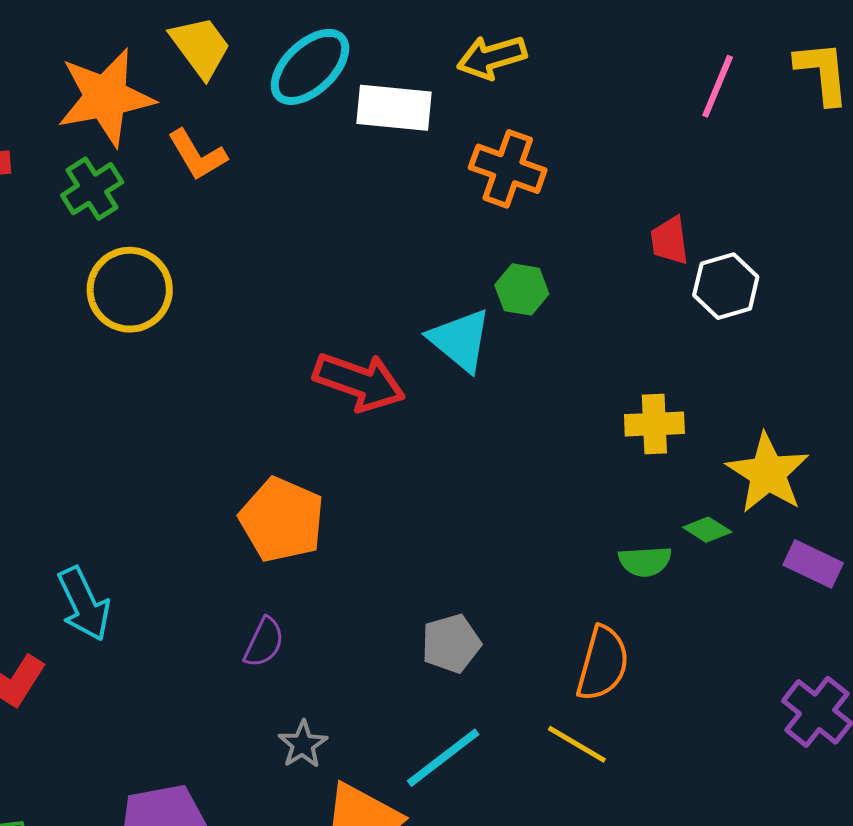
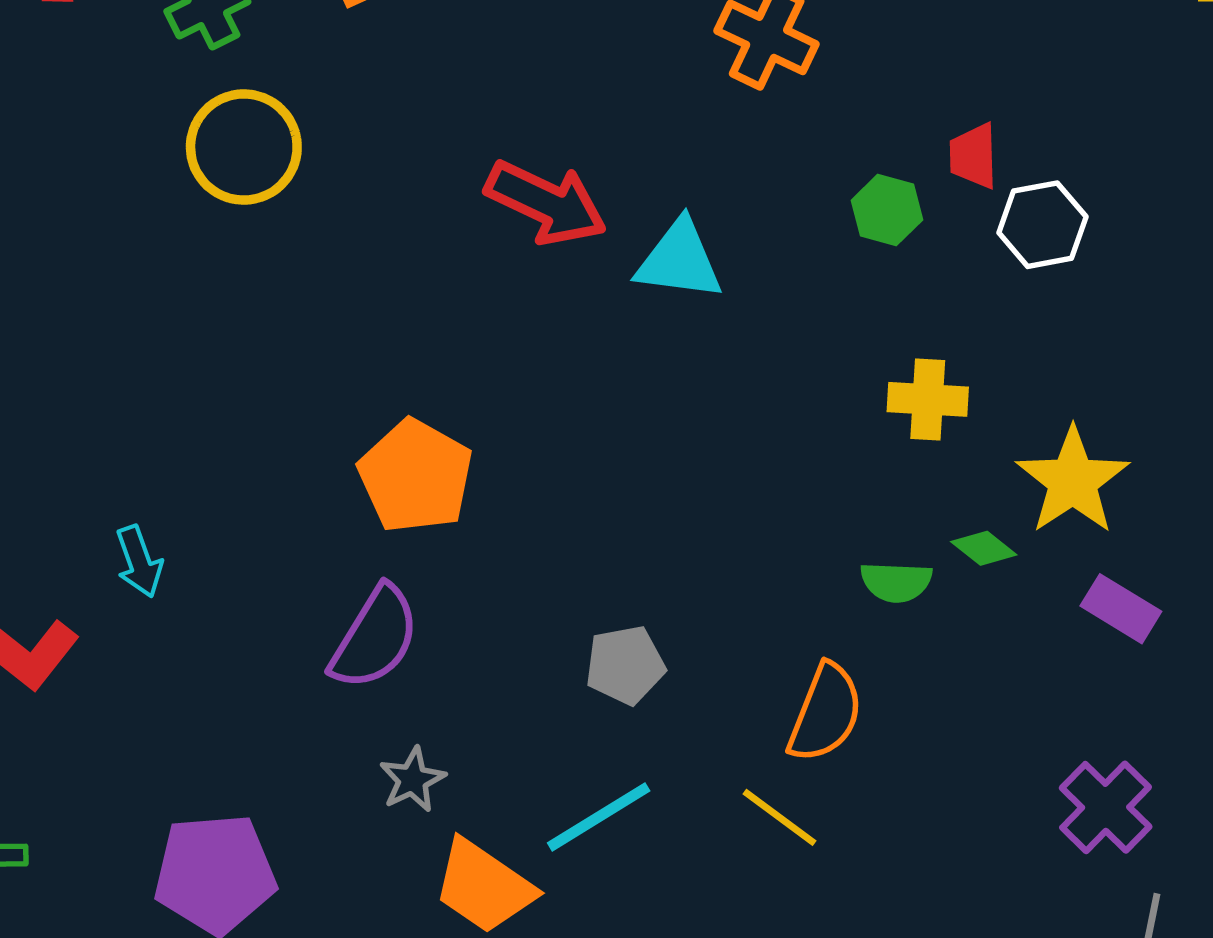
green hexagon: (522, 289) -> (887, 210), moved
cyan triangle: (460, 340) -> (679, 260), turned -38
red arrow: (359, 382) -> (546, 203), moved
cyan arrow: (84, 604) -> (139, 562), size x0.7
purple semicircle: (264, 642) -> (375, 638), size x1.6

